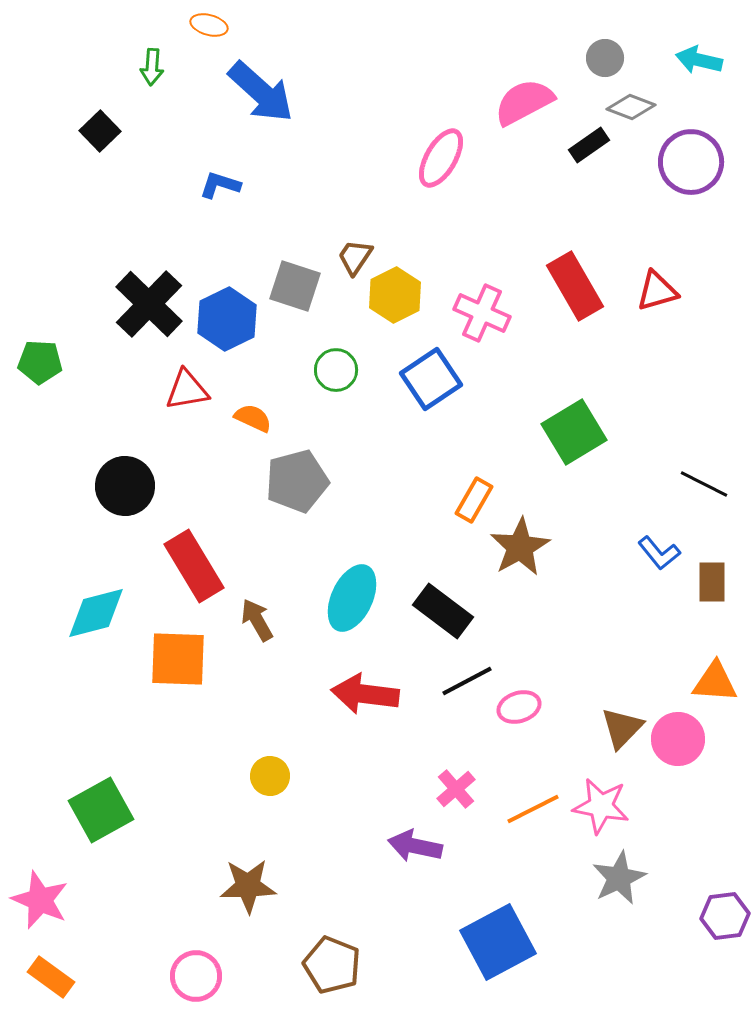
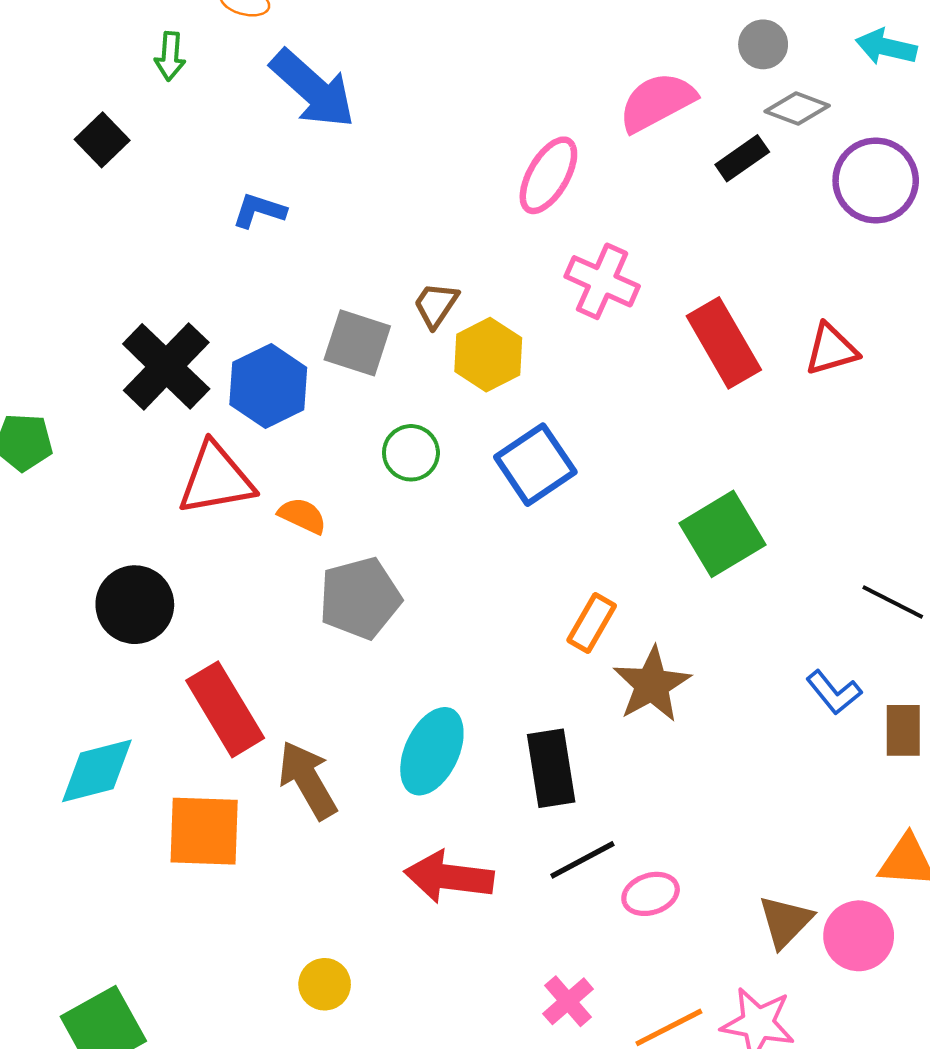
pink cross: (482, 313) -> (602, 281), moved
red triangle: (187, 390) -> (216, 479), size x1.4
black rectangle: (443, 611) -> (551, 768), turned 44
brown arrow: (257, 620) -> (308, 780), size x1.4

